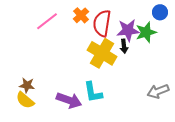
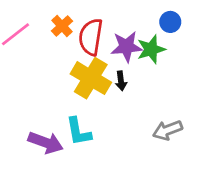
black arrow: (124, 46) -> (121, 81), moved

